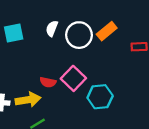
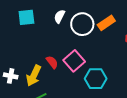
red semicircle: (48, 82) -> (52, 62), turned -144
yellow arrow: (28, 100) -> (34, 76), turned 120

